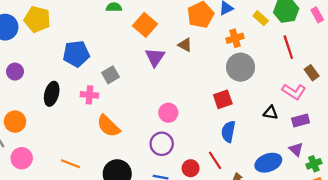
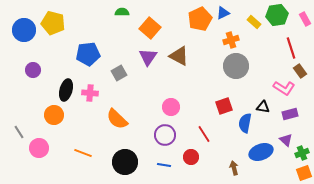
brown triangle: (185, 45) -> (179, 56), moved, size x1.5
red line: (288, 47) -> (291, 48), moved
purple triangle: (155, 57) -> (148, 57), moved
pink cross: (89, 95) -> (90, 93), moved
red square: (223, 99) -> (224, 106), moved
orange circle: (15, 122) -> (54, 115), moved
blue semicircle: (228, 132) -> (245, 123), moved
red line: (215, 160) -> (204, 134), moved

